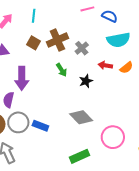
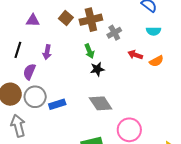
cyan semicircle: (118, 40) -> (154, 31), size x0.6
purple arrow: (22, 78) -> (47, 52), size x0.6
black star: (86, 81) -> (97, 69), moved
blue rectangle: (40, 126) -> (57, 104), turned -49

